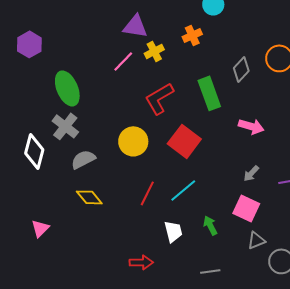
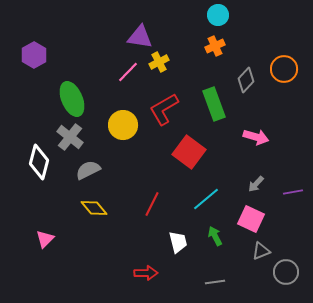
orange cross: (192, 35) -> (215, 46), moved
yellow circle: (133, 141) -> (123, 125), moved
cyan line: (183, 190) -> (206, 199), moved

